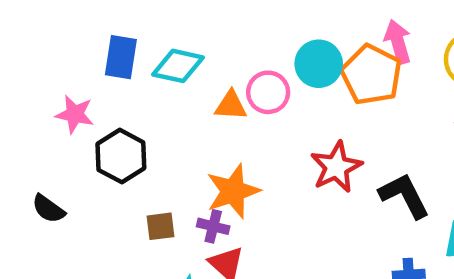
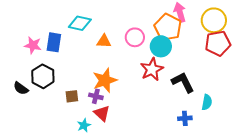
blue rectangle: (121, 57) -> (54, 42), moved
cyan circle: (319, 64) -> (161, 46), moved
pink circle: (268, 92) -> (135, 37), moved
black hexagon: (121, 156) -> (43, 76), moved

